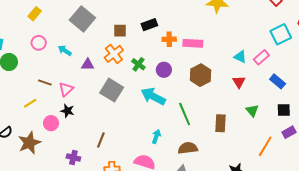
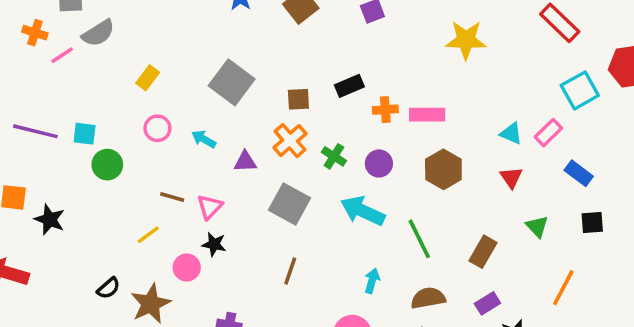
brown rectangle: (221, 123) -> (483, 252), turned 30
purple rectangle: (289, 132) -> (487, 303), moved
brown line: (101, 140) -> (290, 271), moved

